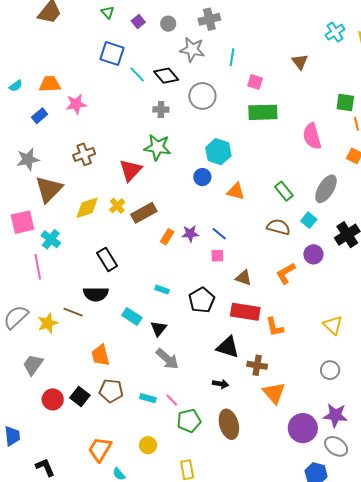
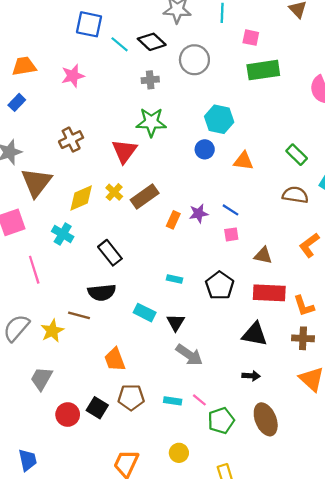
pink star: (76, 104) -> (73, 76), moved
cyan cross: (51, 239) -> (63, 234), moved
brown cross: (257, 365) -> (303, 338), moved

